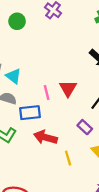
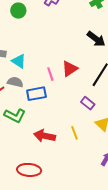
red triangle: (68, 88) -> (70, 69), turned 30
red arrow: (45, 137) -> (45, 136), moved

